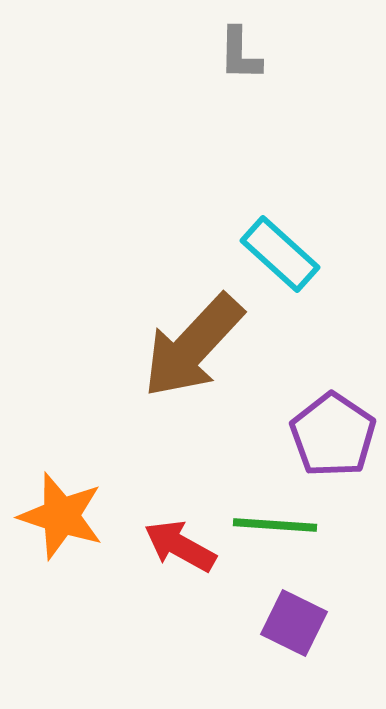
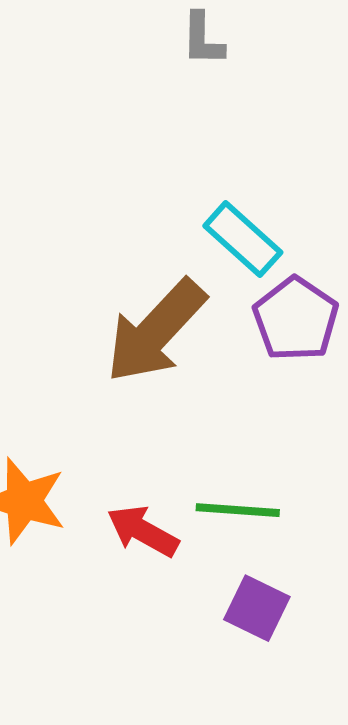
purple pentagon: (333, 435) -> (296, 319), moved

